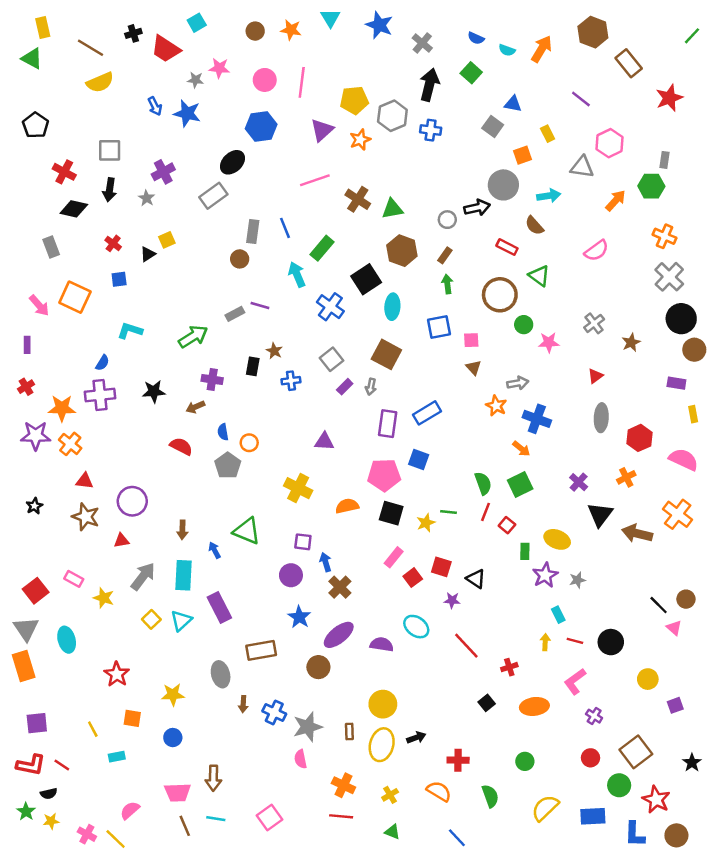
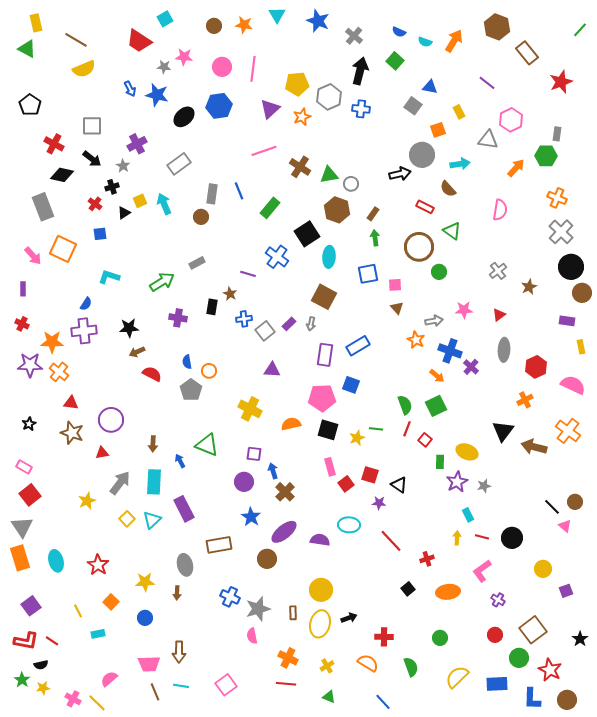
black cross: (133, 33) -> (112, 187), moved
black ellipse: (232, 162) -> (184, 117), moved
black arrow: (110, 190) -> (92, 159), turned -60
gray circle: (447, 220) -> (351, 184), moved
gray rectangle: (51, 247) -> (43, 207), size x1.5
pink semicircle: (596, 251) -> (500, 210), turned -45
cyan arrow: (297, 274) -> (164, 204), moved
purple line: (260, 306) -> (248, 274), moved
pink star: (549, 343) -> (464, 310), moved
gray square: (332, 359) -> (265, 331), moved
red cross: (26, 387) -> (22, 324), turned -32
brown arrow: (195, 407) -> (137, 352), moved
purple cross: (579, 482) -> (471, 367), moved
pink rectangle: (394, 557) -> (330, 467), turned -54
pink rectangle: (74, 579) -> (24, 467), moved
yellow star: (104, 598) -> (87, 501), turned 30
cyan ellipse: (416, 627) -> (349, 525), turned -35
cyan ellipse: (67, 640) -> (56, 561), moved
brown arrow: (243, 704) -> (177, 593), moved
orange square: (132, 718) -> (111, 602), turned 35
purple square: (37, 723) -> (31, 606), turned -30

